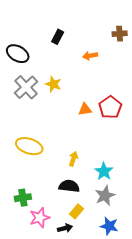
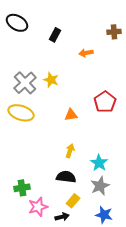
black ellipse: (18, 54) -> (17, 23), moved
orange triangle: (85, 109) -> (71, 115), moved
yellow ellipse: (29, 146) -> (21, 113), moved

